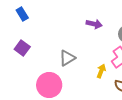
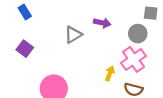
gray triangle: (67, 58) -> (73, 35), moved

